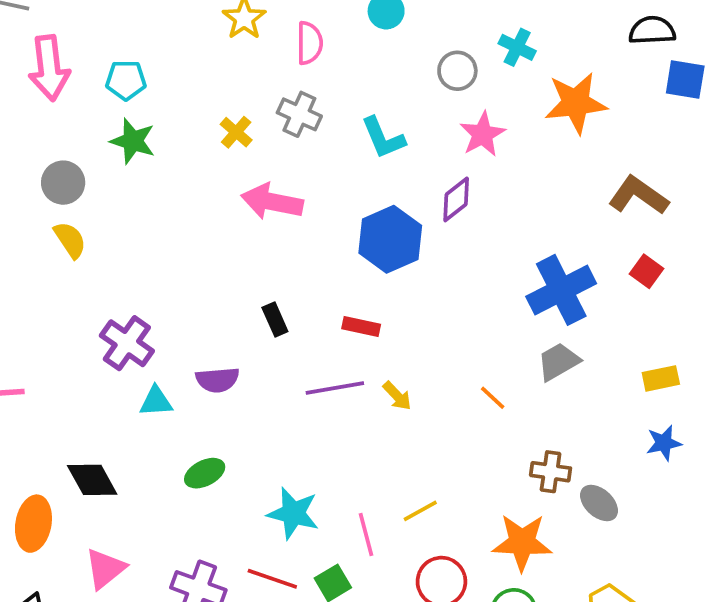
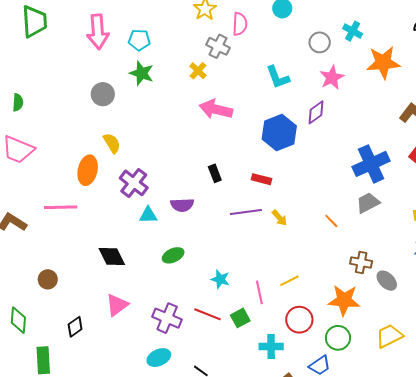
gray cross: (299, 114) -> (218, 46), moved
yellow semicircle: (70, 240) -> (112, 143), moved
cyan star: (293, 513) -> (220, 279), size x0.7
orange ellipse: (33, 524) -> (88, 170), moved

